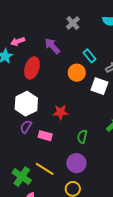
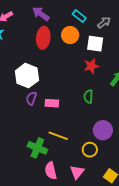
red ellipse: (32, 68) -> (43, 38), moved
red star: (61, 112) -> (91, 66), moved
purple circle: (76, 163) -> (103, 130), moved

